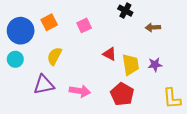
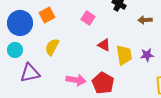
pink square: (84, 25) -> (88, 18), moved, turned -32
purple triangle: (44, 85) -> (30, 73), moved
red pentagon: (122, 94) -> (103, 83), moved

